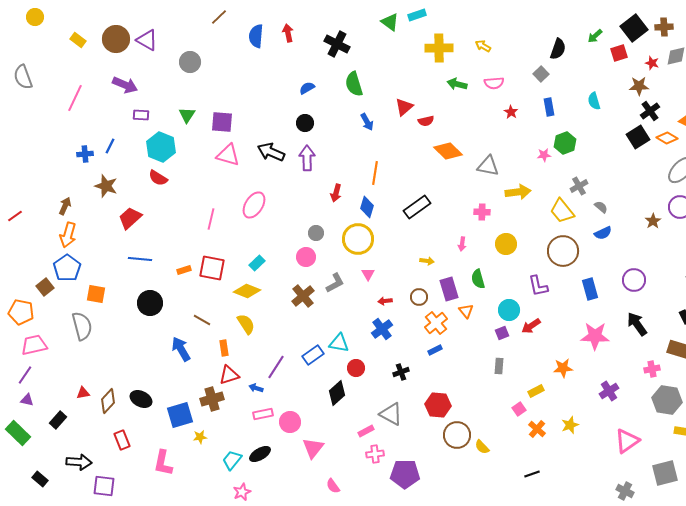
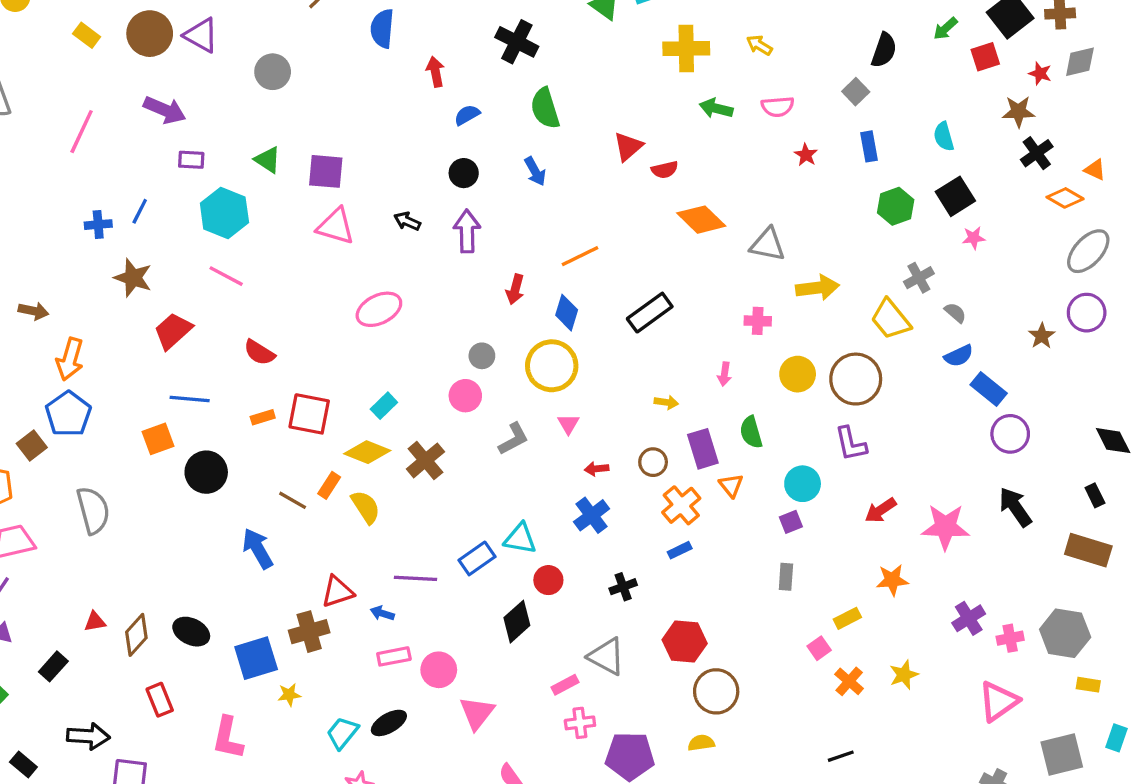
red arrow: (288, 33) -> (435, 72), moved
green triangle: (187, 115) -> (268, 160), turned -30
blue arrow: (367, 122) -> (535, 171), moved
black square: (638, 137) -> (955, 196), moved
black arrow: (271, 152) -> (407, 221), size x0.6
pink star: (544, 155) -> (974, 238), moved
orange line: (375, 173) -> (580, 256), turned 55
red semicircle: (158, 178) -> (259, 352), moved
pink ellipse: (254, 205) -> (379, 309), turned 32
brown arrow: (65, 206) -> (33, 311), moved, turned 78
pink line: (211, 219) -> (226, 276), moved, turned -75
brown circle: (563, 251) -> (856, 379), moved
blue rectangle: (590, 289) -> (989, 389), moved, turned -35
orange square: (96, 294) -> (158, 439), moved, turned -30
brown cross: (303, 296) -> (425, 460), moved
red arrow: (531, 326) -> (881, 510), moved
orange rectangle: (224, 348) -> (329, 485), moved, turned 42
purple line: (276, 367) -> (415, 578), turned 60
pink cross: (652, 369) -> (1010, 638), moved
yellow semicircle: (482, 447) -> (701, 743), moved, turned 126

